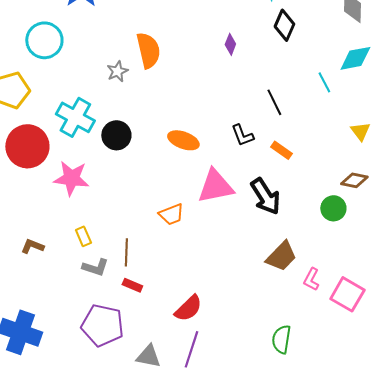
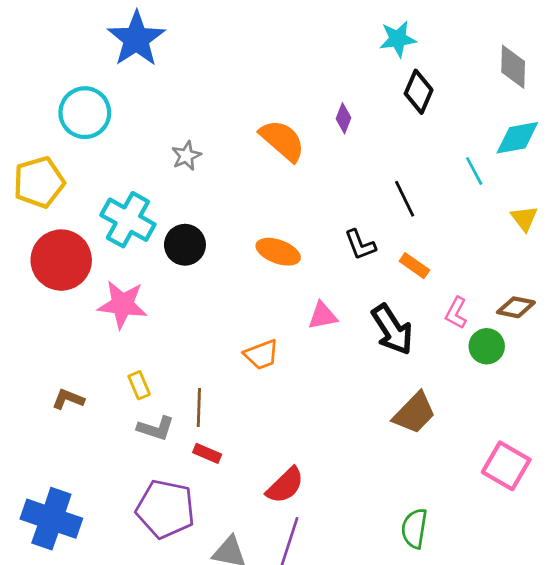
orange semicircle: (148, 50) -> (282, 140), moved, turned -36
yellow triangle: (360, 131) -> (524, 218), moved
pink triangle: (215, 186) -> (323, 316), size x0.6
pink L-shape: (311, 279) -> (456, 313), moved

